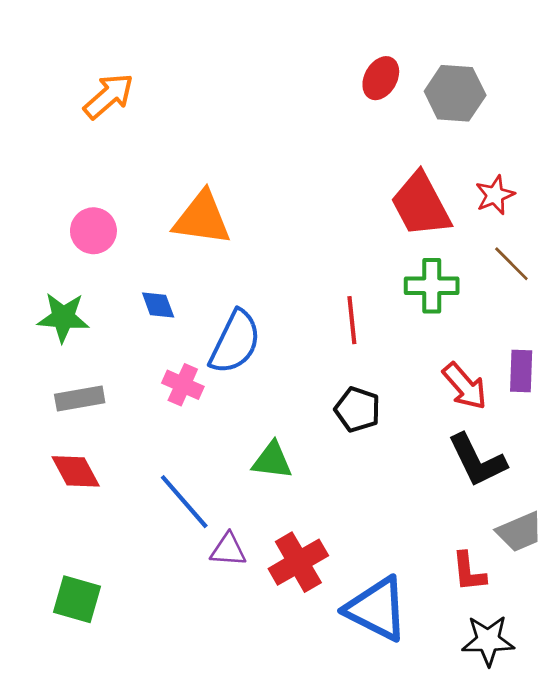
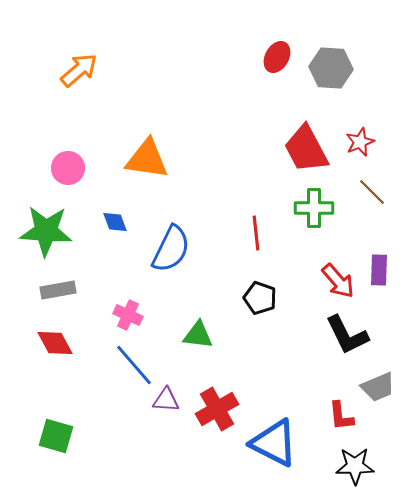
green star: (63, 317) -> (46, 231), size x1.4
pink cross: (183, 385) -> (128, 315), moved

